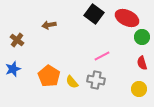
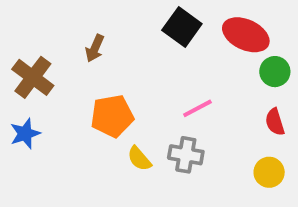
brown arrow: (49, 25) -> (95, 48), turned -56
brown cross: (17, 40) -> (33, 77), size x1.5
orange pentagon: (49, 76) -> (112, 116), moved, turned 30

